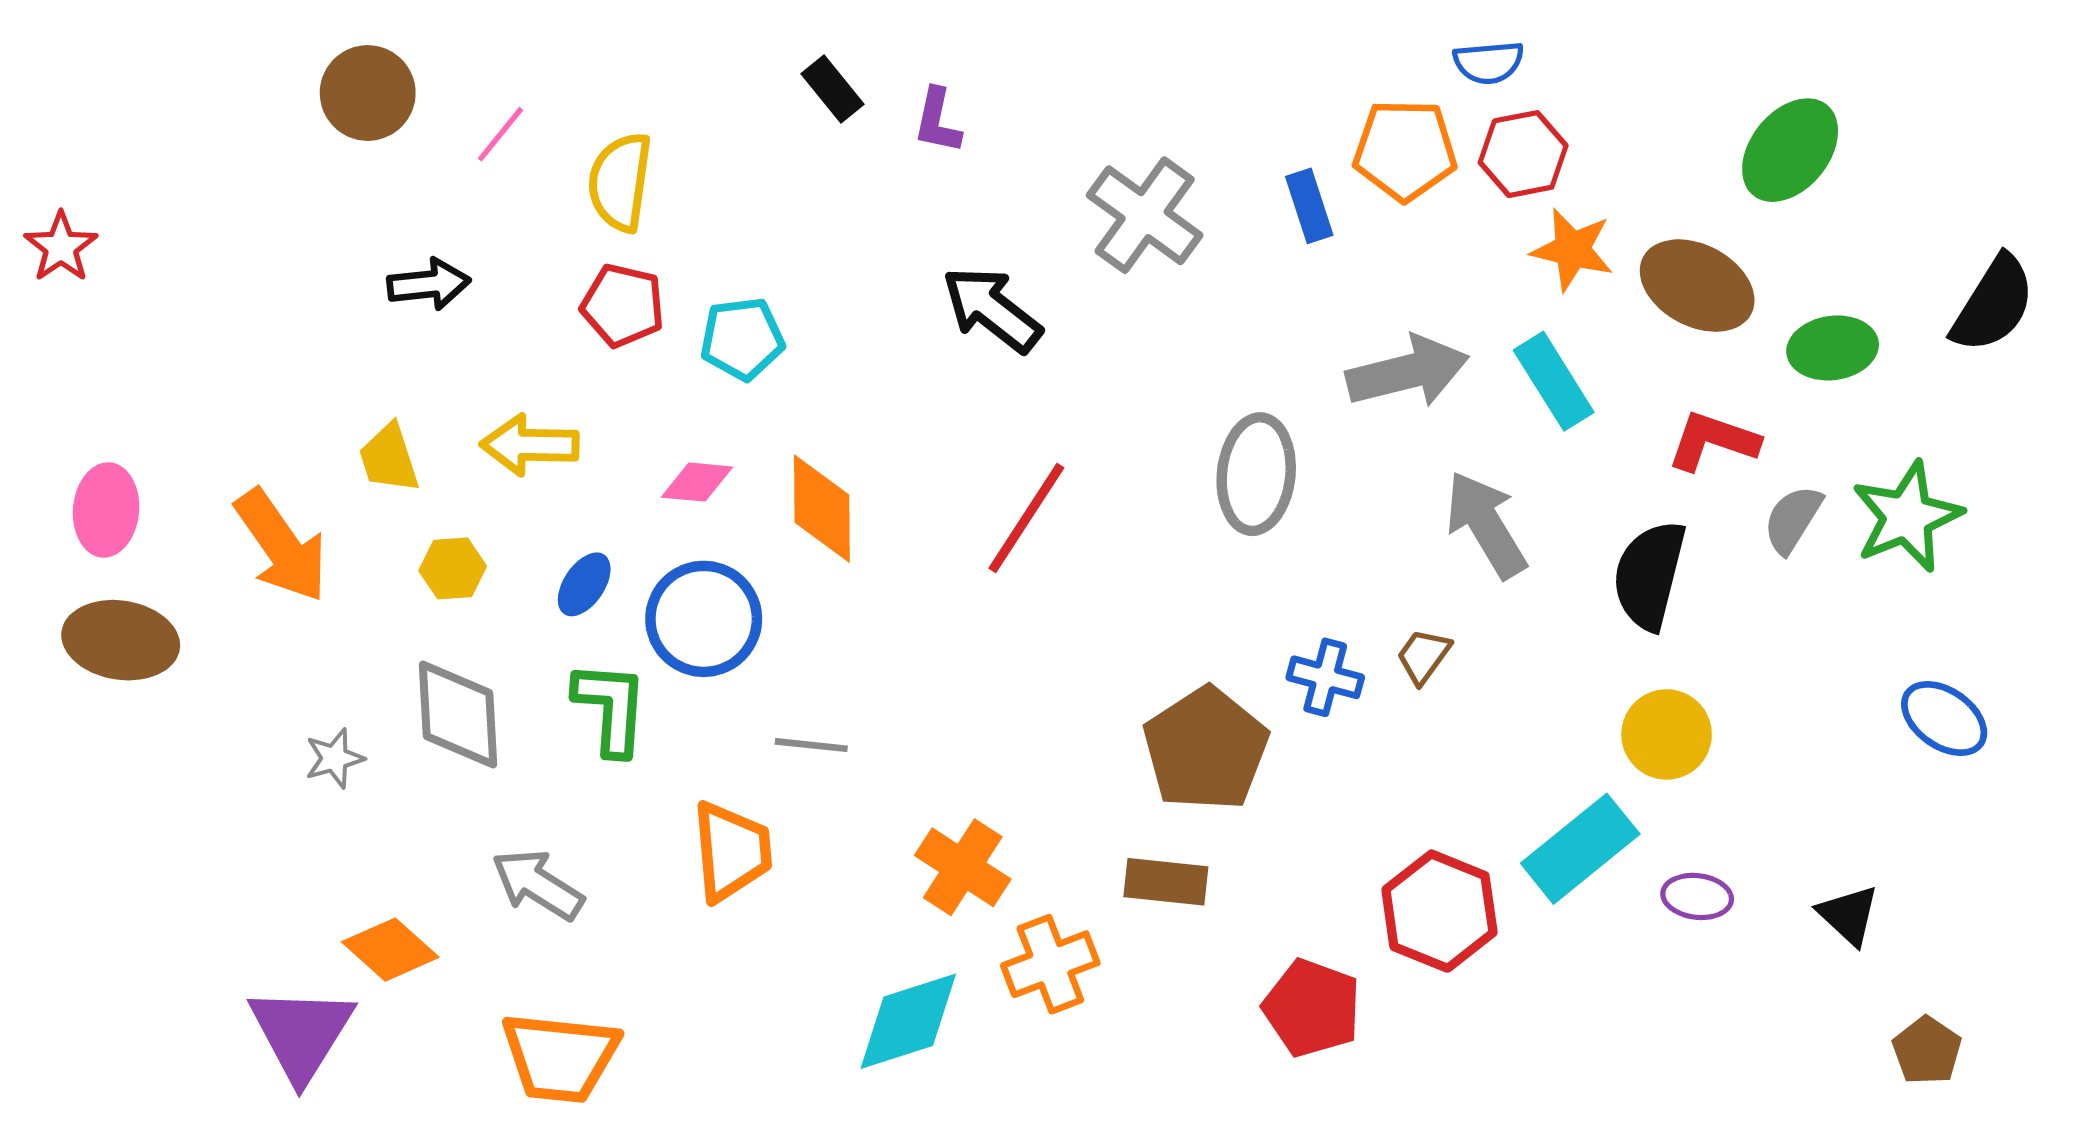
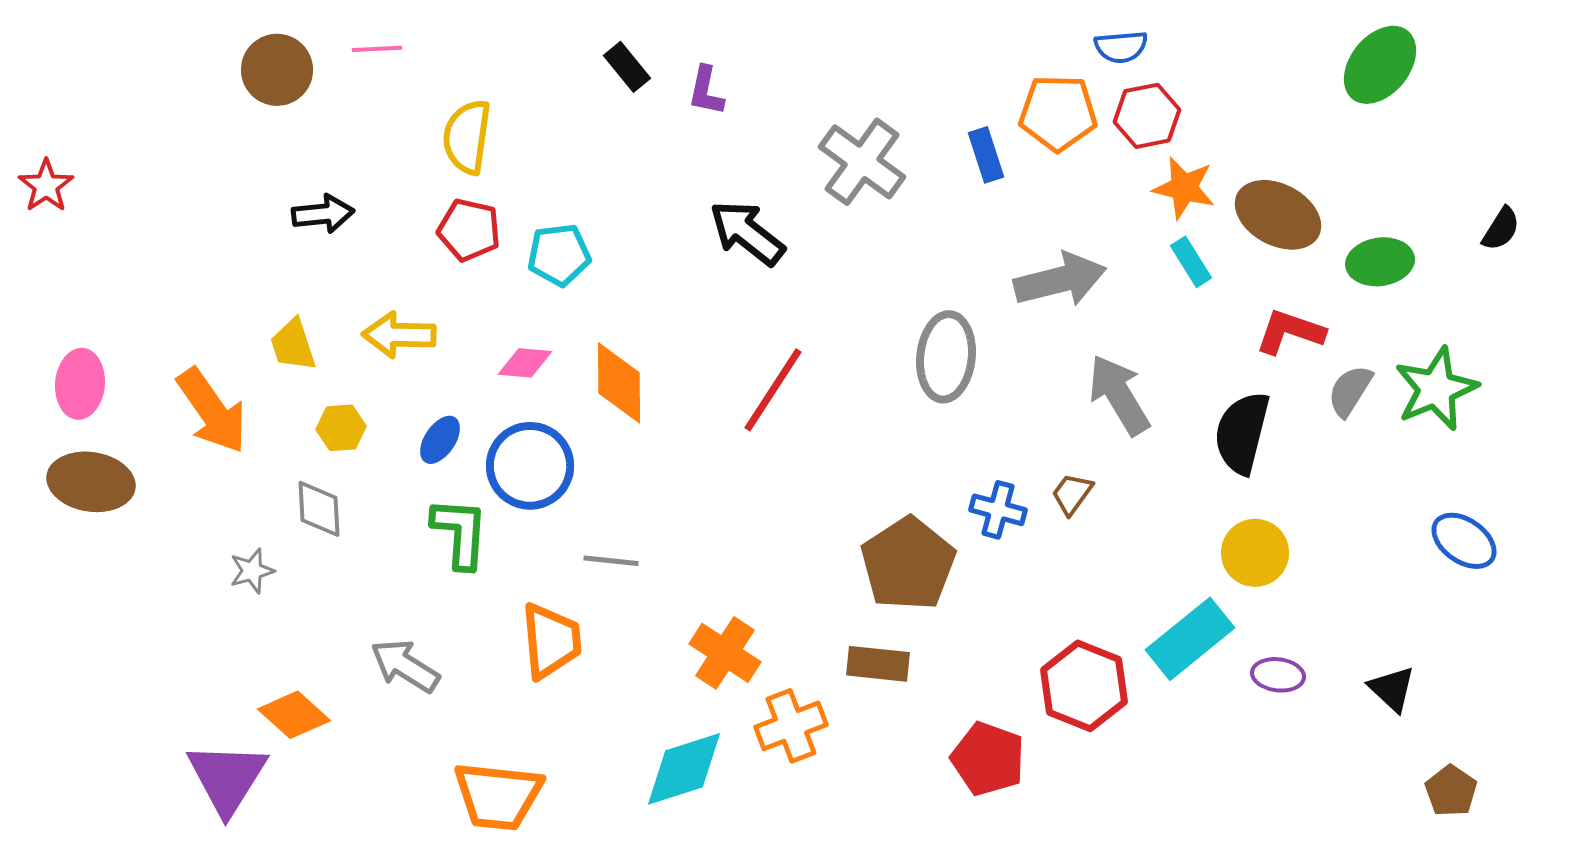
pink line: (500, 134) -> (377, 49), moved, turned 48
green ellipse: (1790, 150) -> (1380, 65), moved
black semicircle: (1993, 304) -> (1501, 229), size x0.6
cyan rectangle: (1554, 381) -> (1191, 262), moved, size x0.7
gray diamond: (458, 715) -> (319, 509), moved, size x0.7
orange trapezoid: (560, 1057) -> (498, 796), moved

